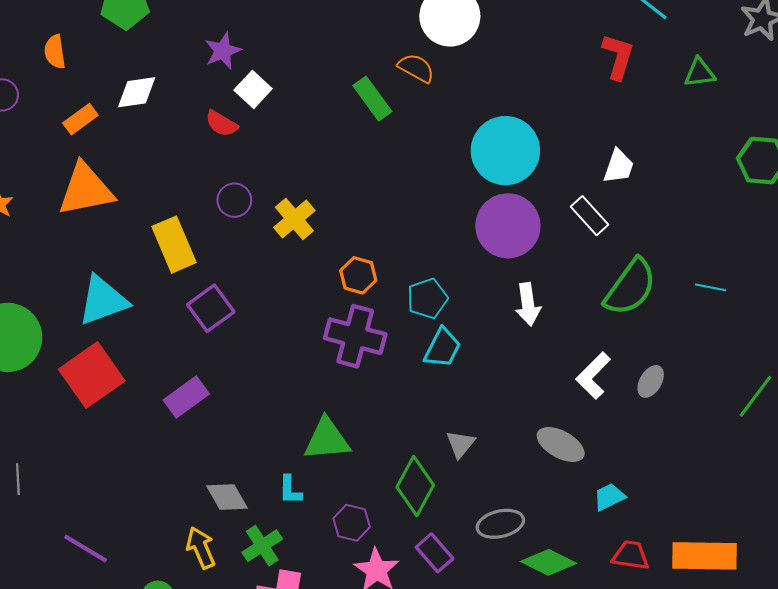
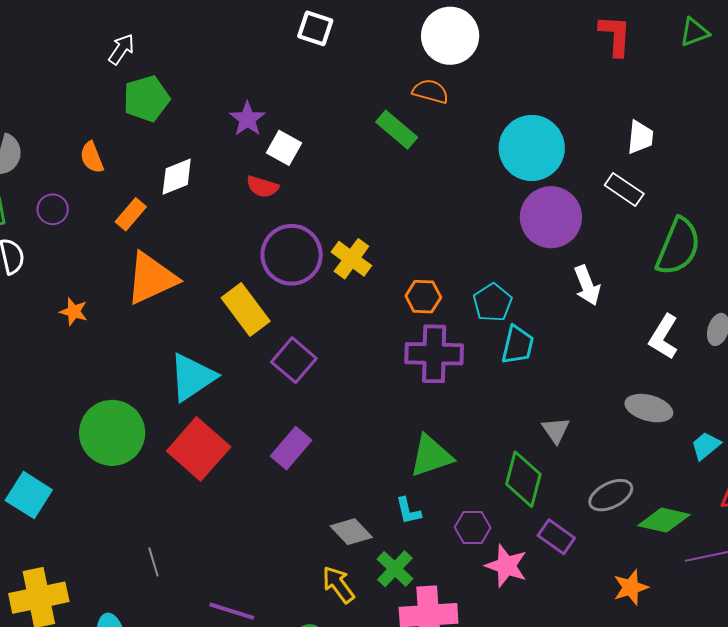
purple circle: (234, 200) -> (292, 255), size x1.8

